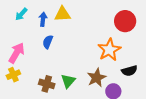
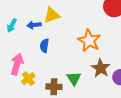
blue arrow: (43, 19) -> (34, 25), turned -88
orange star: (109, 50) -> (89, 41), moved
yellow cross: (13, 75) -> (28, 79), moved

